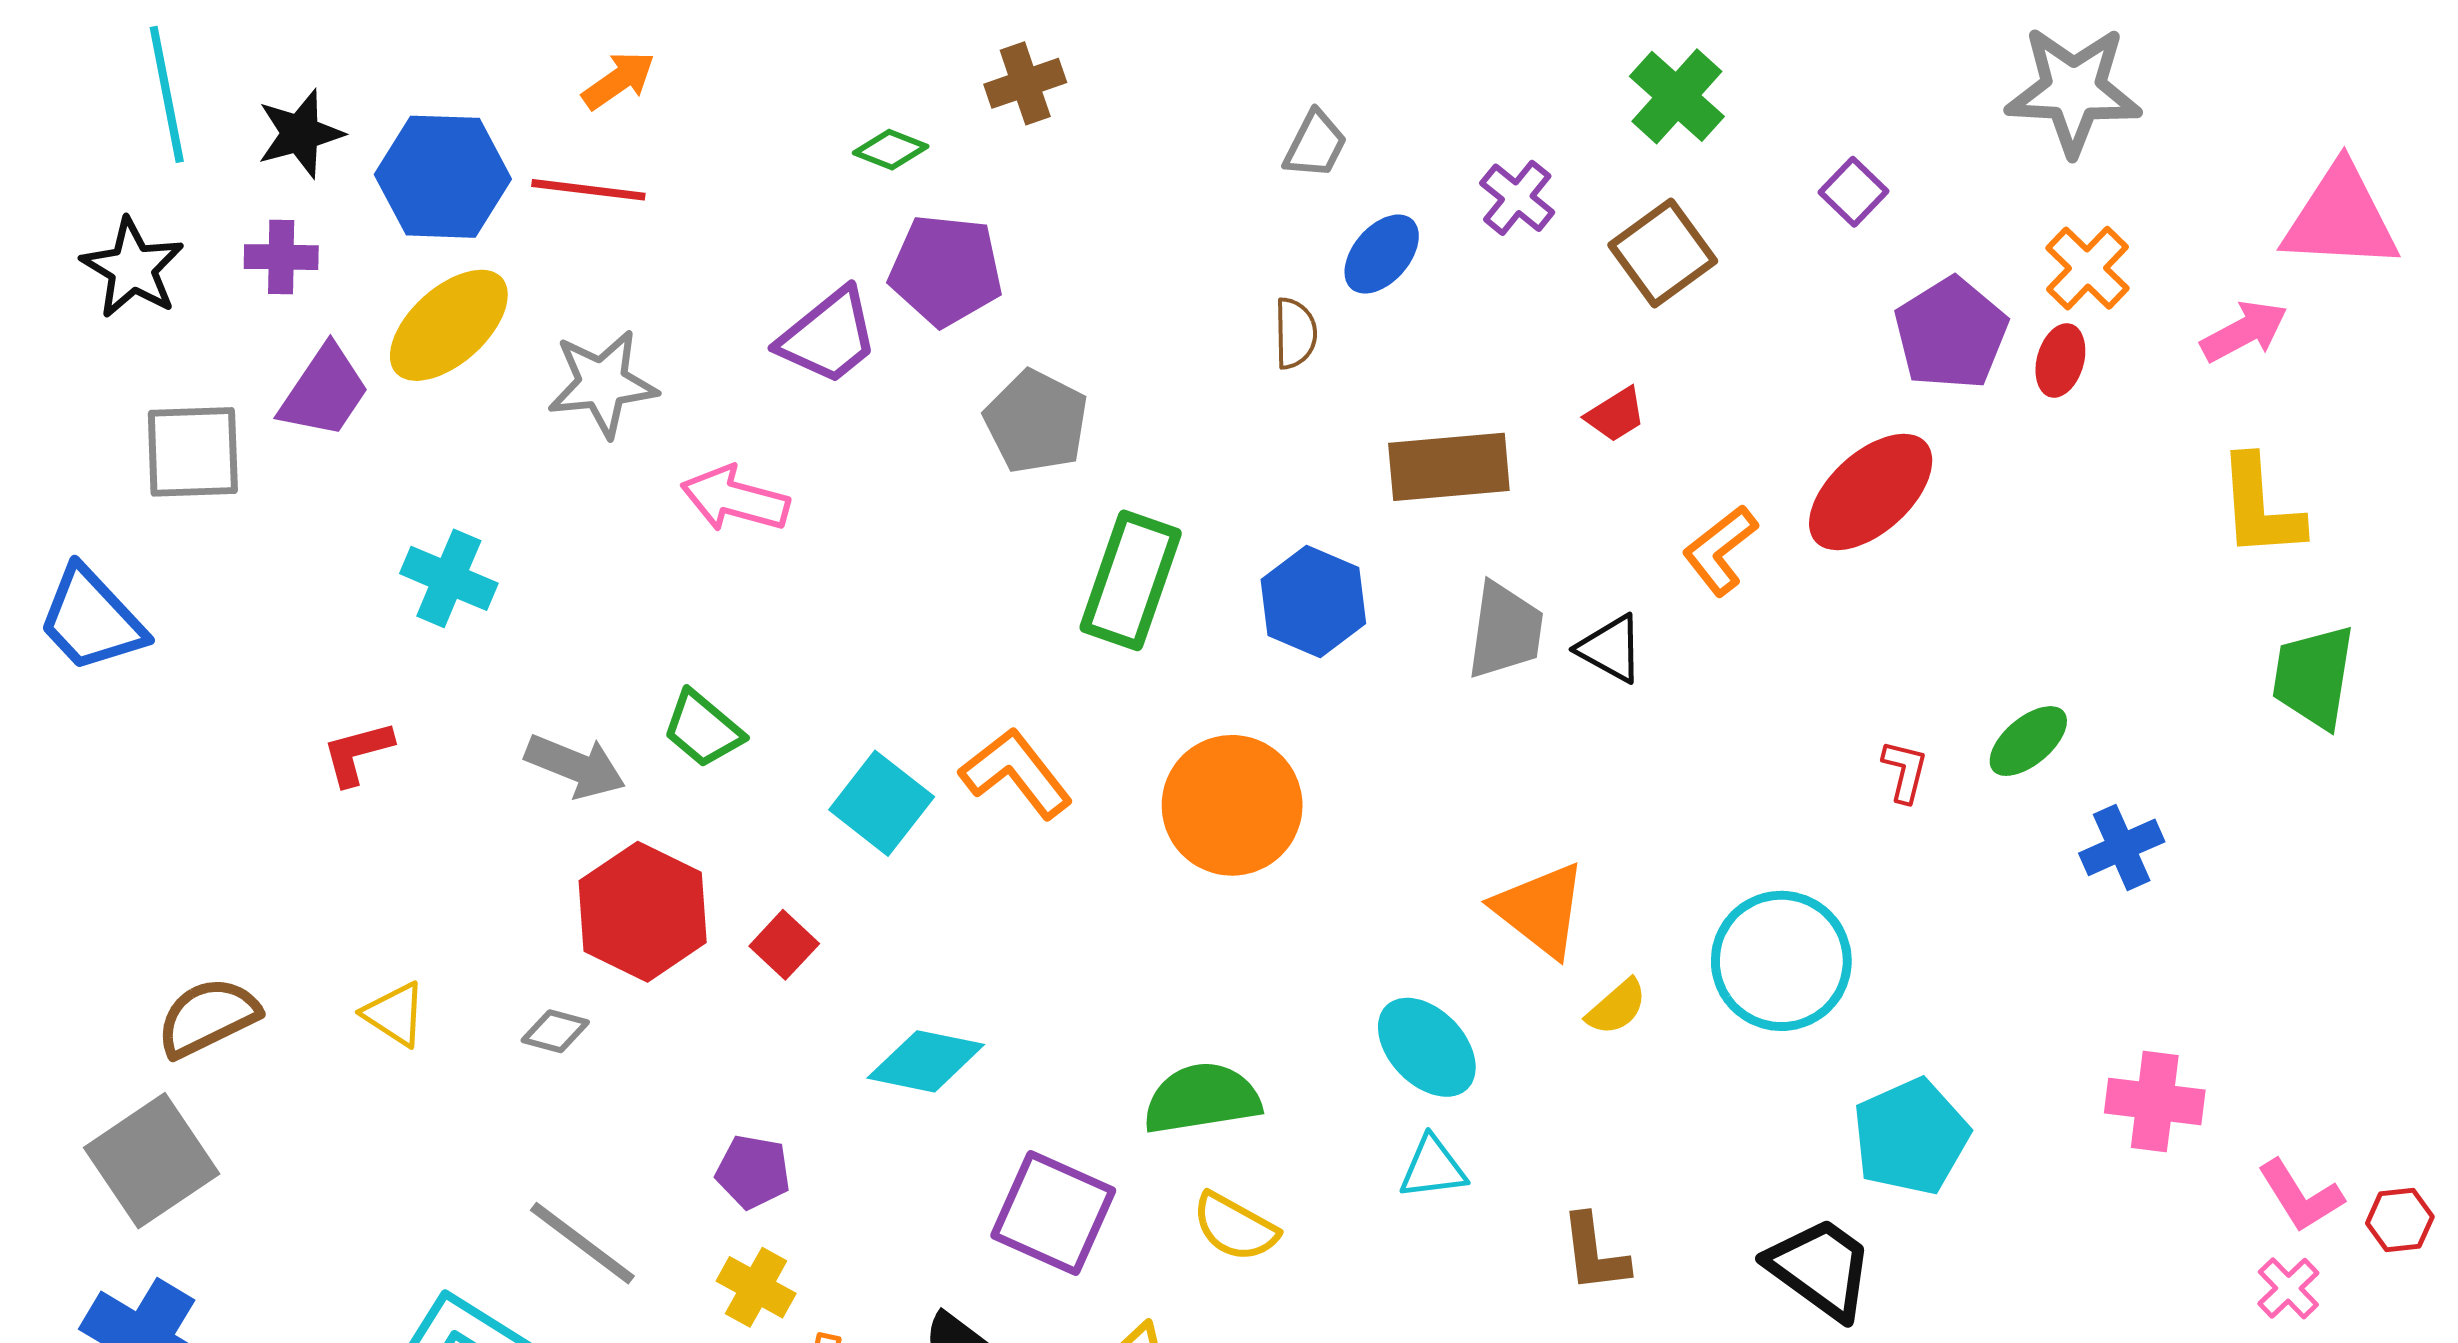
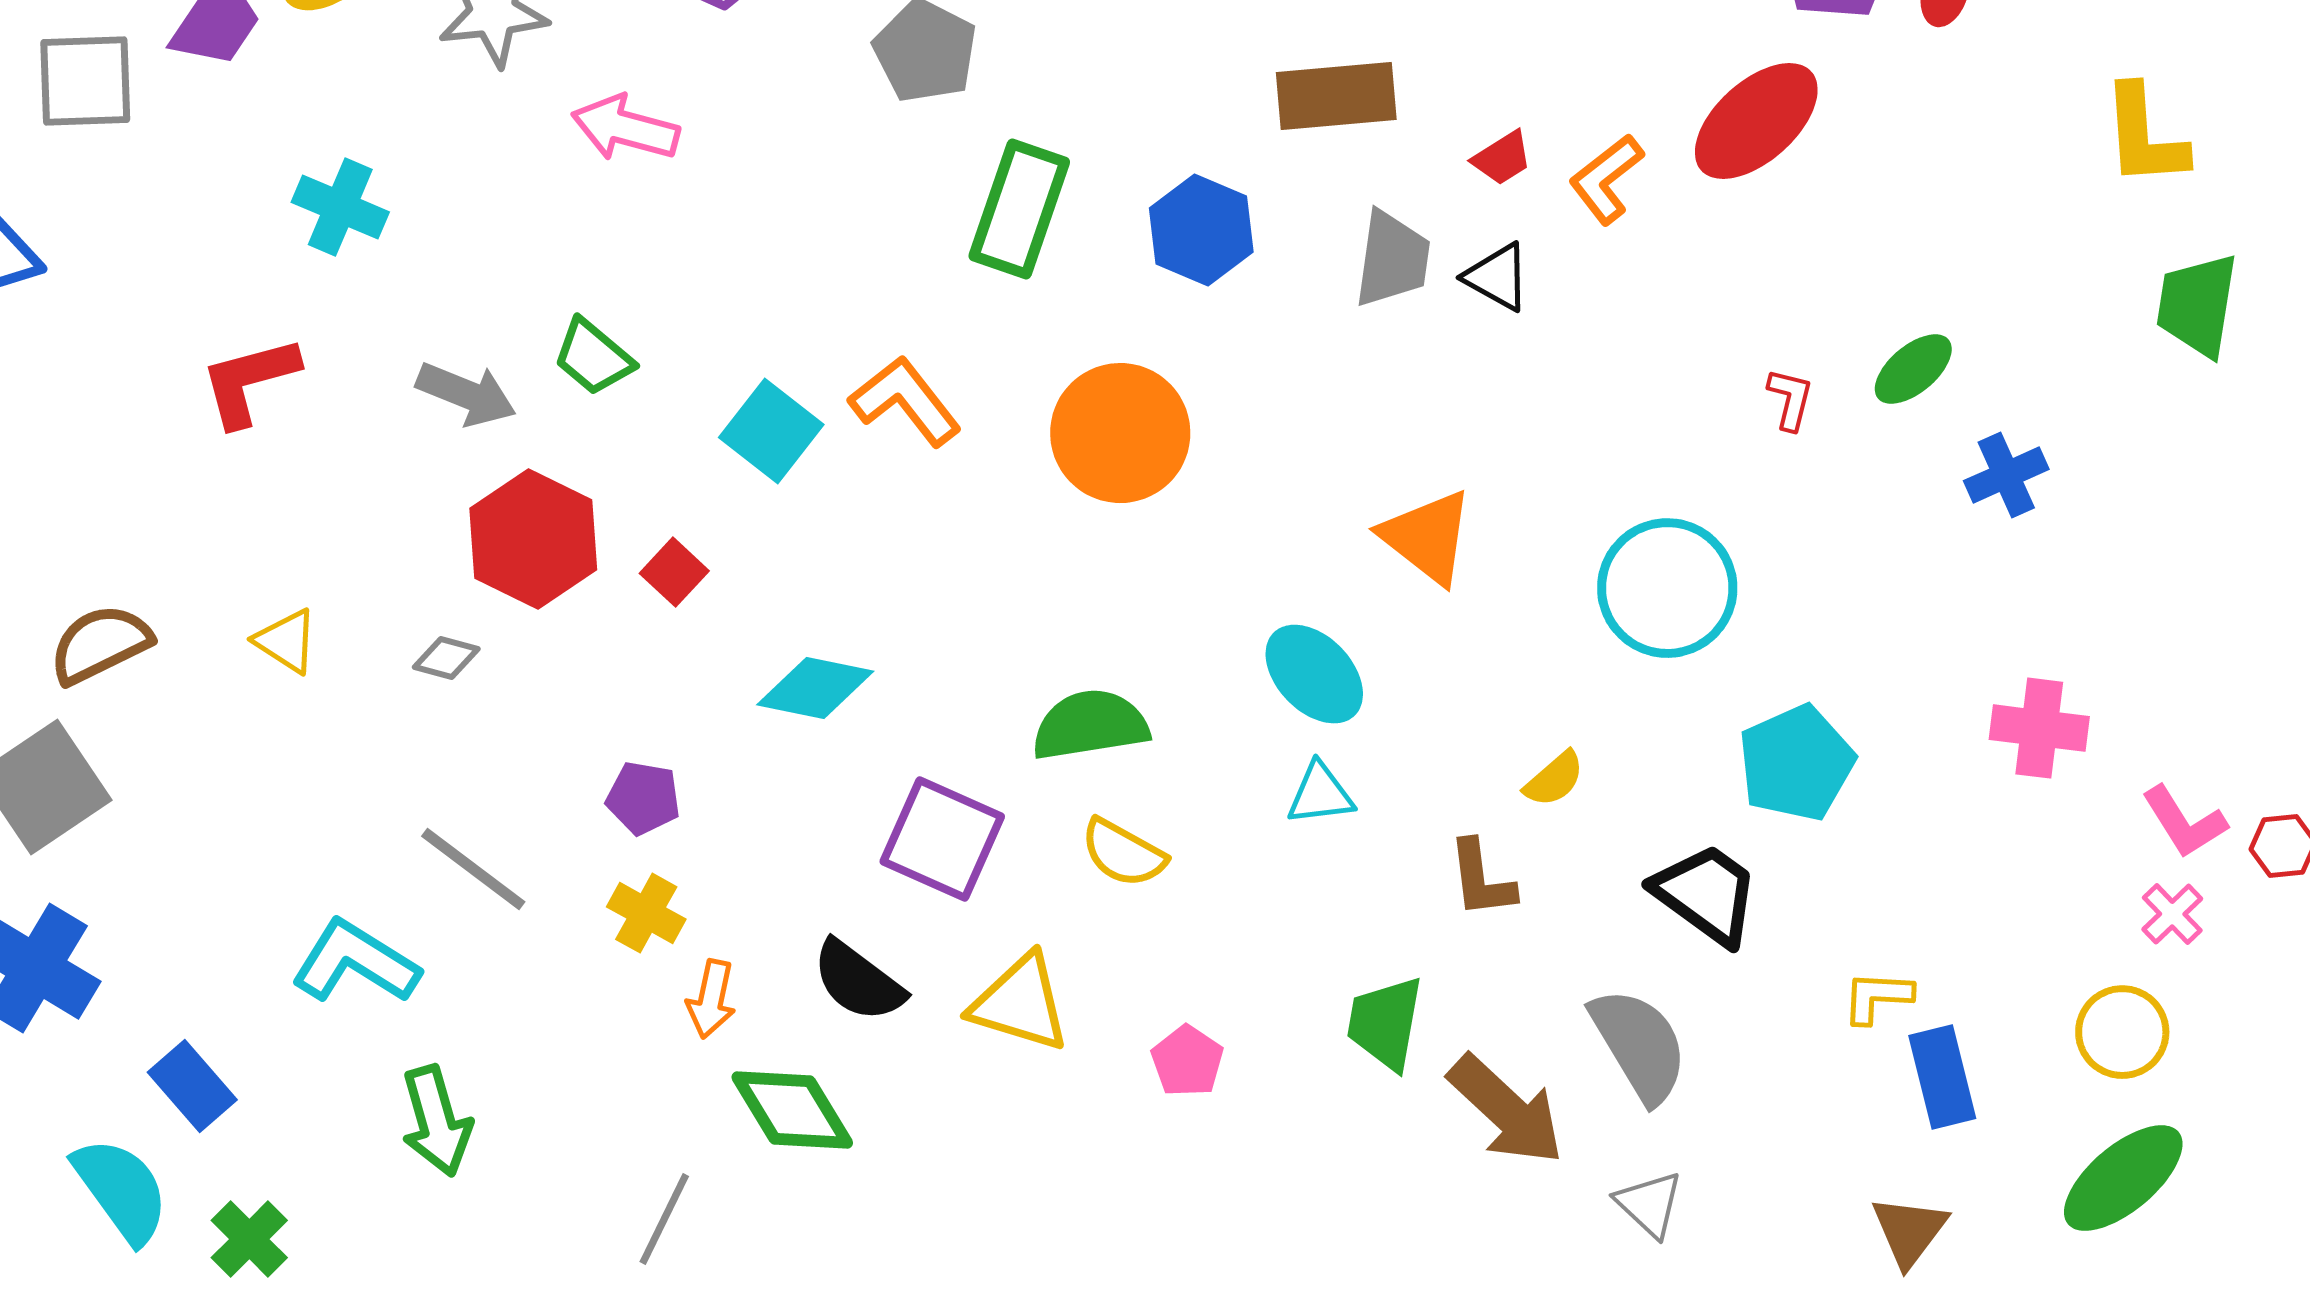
red trapezoid: (1616, 415) -> (1502, 158), moved
red L-shape: (357, 753) -> (249, 381), size x1.4
yellow semicircle: (1617, 1007) -> (1554, 779), moved

